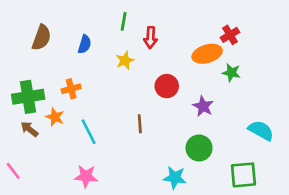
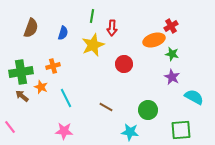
yellow star: (125, 60) -> (93, 45), size x1.6
purple star: (203, 106) -> (172, 77), moved
brown line: (140, 124) -> (106, 107), moved, turned -56

